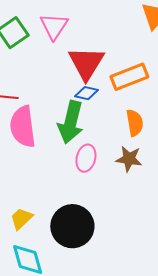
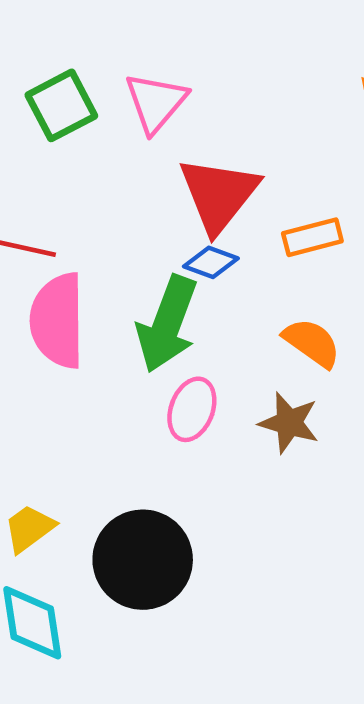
orange rectangle: (129, 77) -> (312, 237), size x0.7
orange semicircle: (135, 123) -> (312, 343), turned -52

